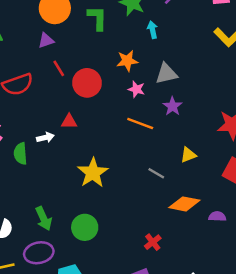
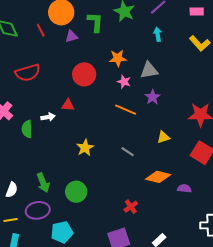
cyan arrow: (152, 30) -> (158, 34), moved
purple triangle: (46, 40) -> (72, 36), moved
red line: (59, 68) -> (41, 30), moved
yellow star: (93, 173) -> (85, 148), size x0.7
gray line: (156, 173) -> (128, 152), moved

